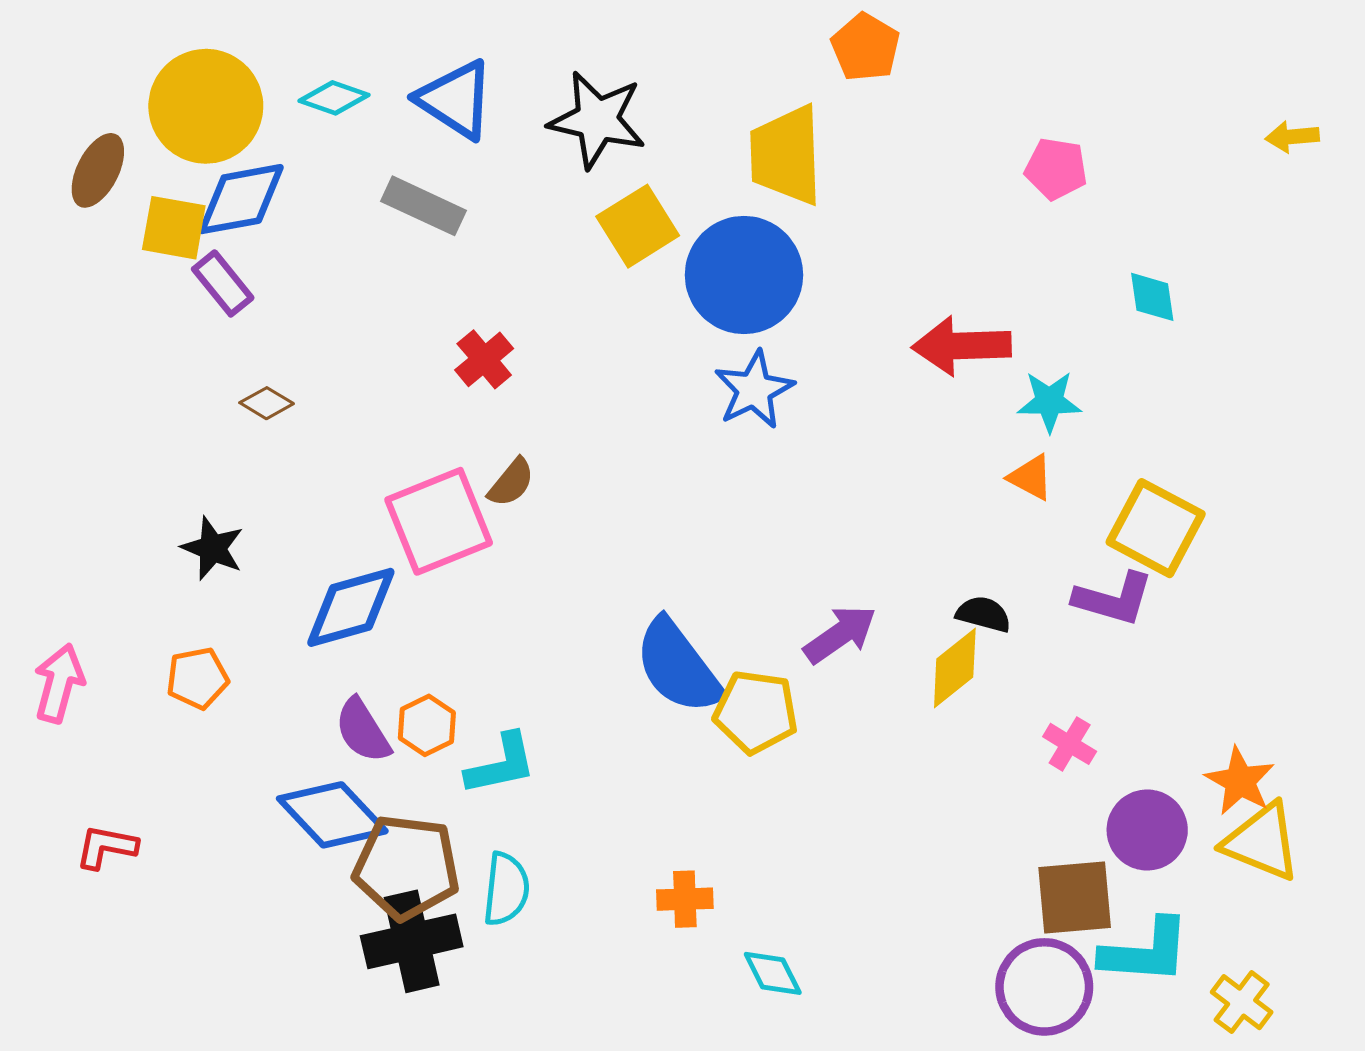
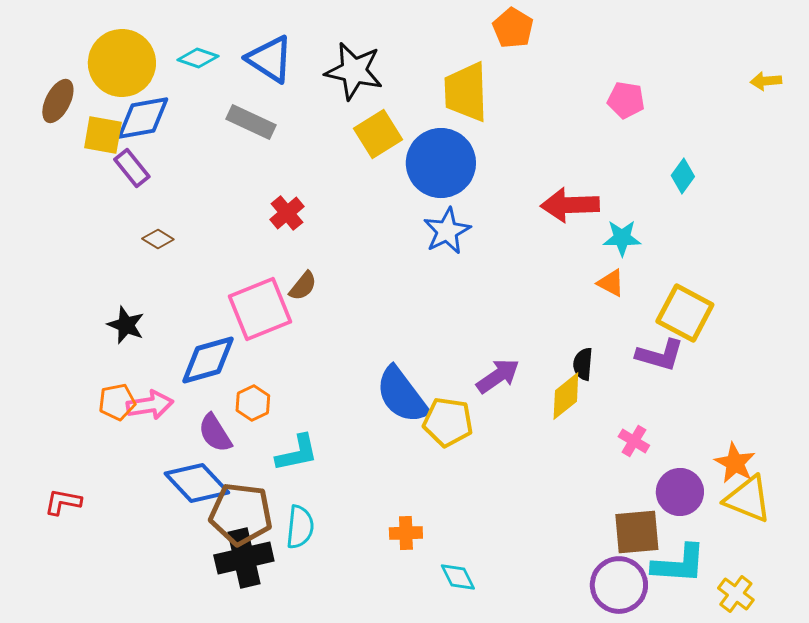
cyan diamond: (1152, 297) -> (683, 176), turned 44
black semicircle: (984, 614) -> (583, 364), turned -100
pink arrow: (59, 683) -> (150, 405), moved, turned 66
orange hexagon: (427, 725) -> (253, 403), moved

